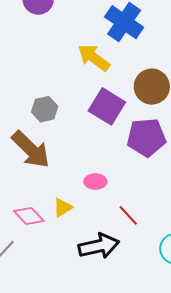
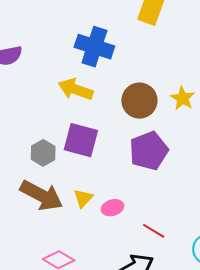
purple square: (107, 106) -> (81, 140), moved
yellow triangle: (63, 207) -> (83, 198), moved

